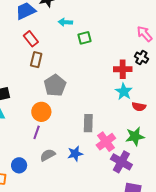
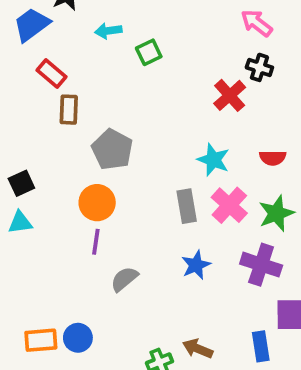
red cross: (123, 69) -> (230, 95), turned -30
cyan star: (124, 92) -> (213, 160), moved
pink cross: (106, 142) -> (229, 205), moved
blue star: (75, 154) -> (196, 265), moved
blue circle: (19, 165) -> (78, 338), moved

